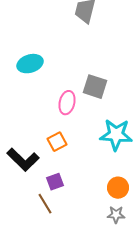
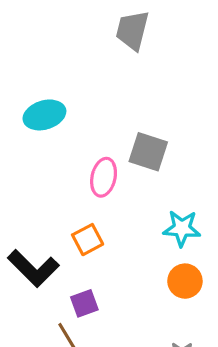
cyan star: (116, 135) -> (182, 228), size x0.7
orange circle: (118, 188) -> (185, 281), moved

